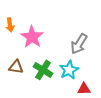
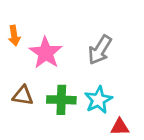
gray arrow: (79, 44) -> (100, 50), moved
green cross: (43, 70) -> (61, 100), turned -30

